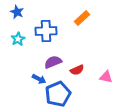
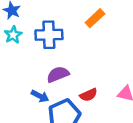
cyan star: (18, 39) -> (13, 35), moved
red semicircle: (77, 70) -> (89, 95), moved

